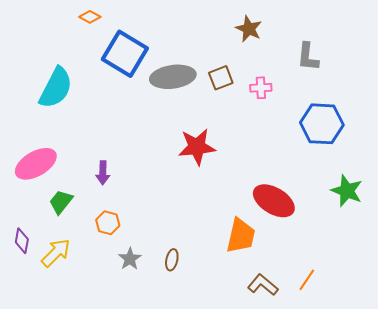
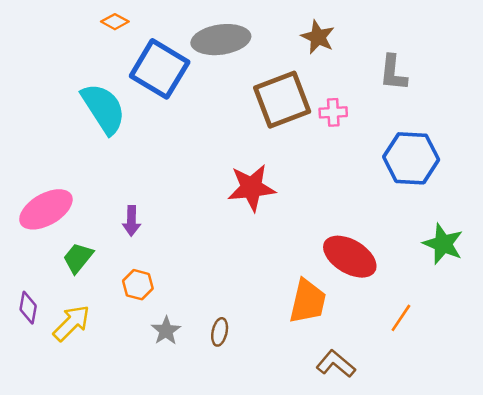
gray ellipse: (173, 77) -> (221, 40), moved
brown square: (221, 78) -> (282, 100), size x1.8
cyan semicircle: (56, 88) -> (103, 109), moved, turned -60
orange line: (307, 280) -> (401, 318), moved

